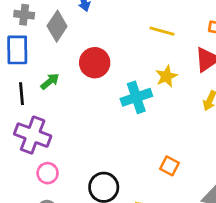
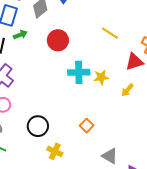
yellow star: (166, 76) -> (101, 77), moved
green arrow: (50, 81) -> (20, 35), moved

